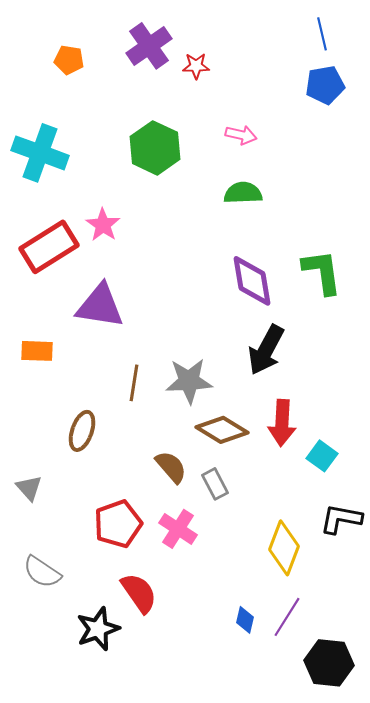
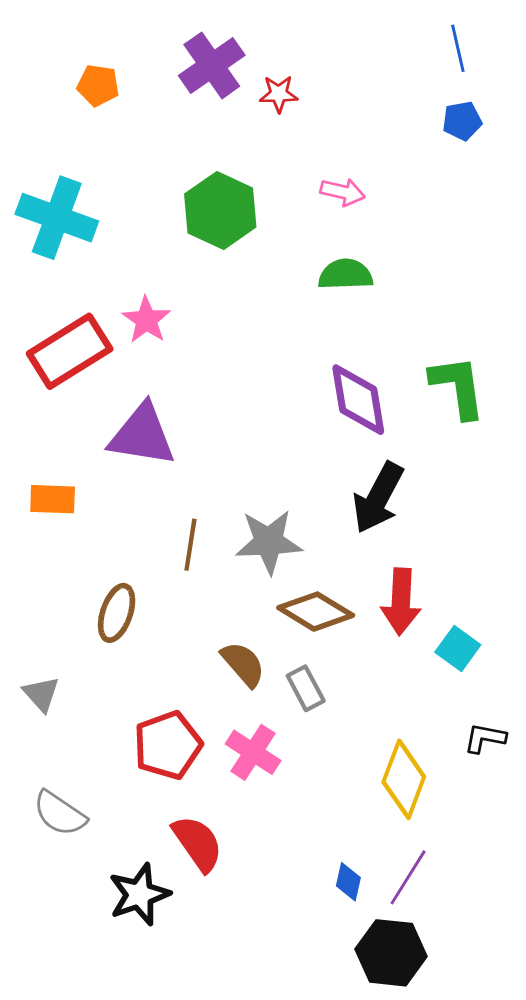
blue pentagon: (325, 85) -> (462, 121), size x0.7
black L-shape: (341, 519) -> (485, 738), size x0.7
black hexagon: (329, 663) -> (391, 953), moved

